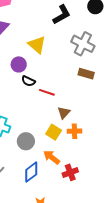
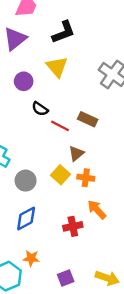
black L-shape: (62, 15) -> (64, 32), moved
purple circle: (19, 64) -> (24, 81), moved
brown rectangle: (86, 74) -> (88, 119), moved
orange arrow: (52, 157) -> (97, 210), moved

